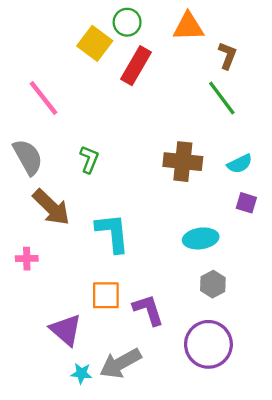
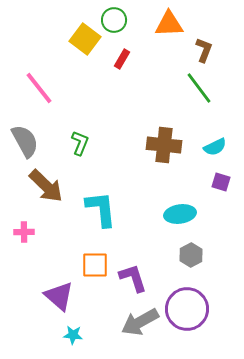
red rectangle: (136, 66) -> (122, 59), size x0.6
gray arrow: (120, 363) -> (140, 322), moved

